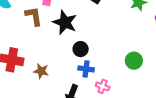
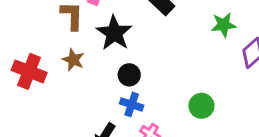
brown star: (41, 71) -> (73, 60), moved

